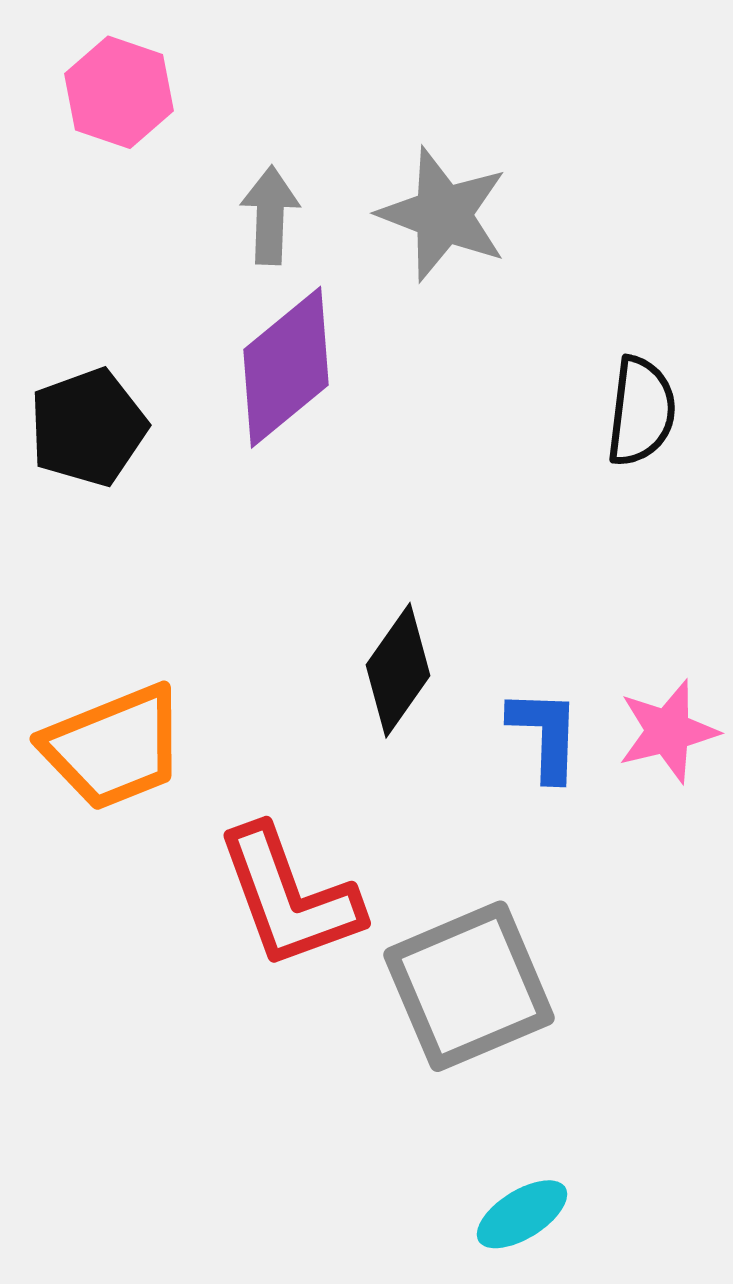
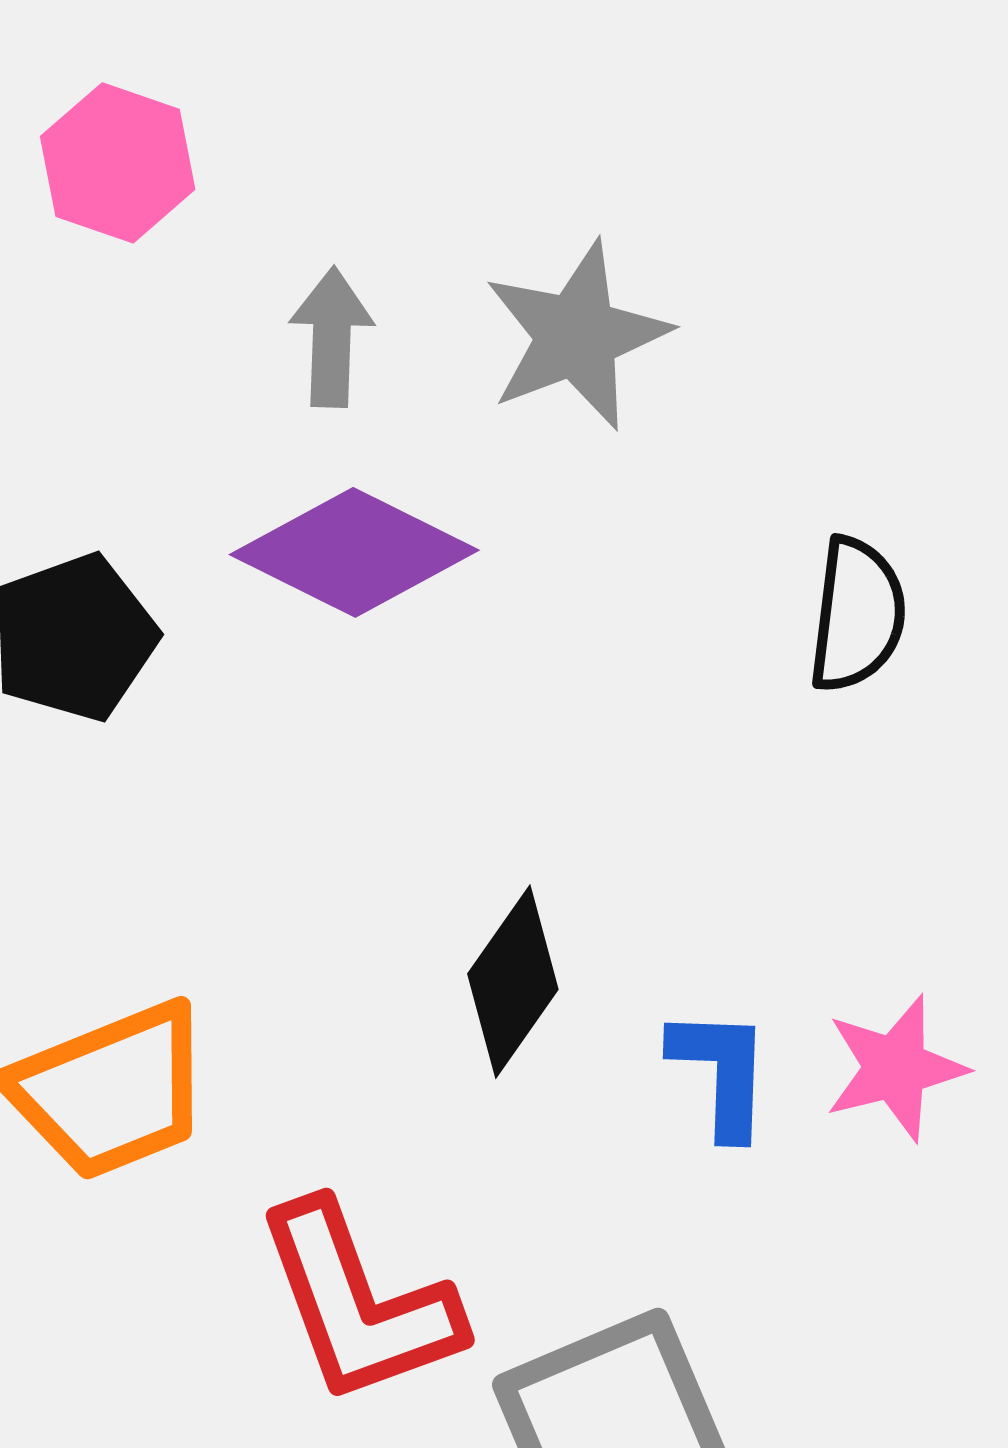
gray star: (443, 214) -> (577, 336), turned 30
purple diamond: (286, 367) -> (354, 552), turned 66

